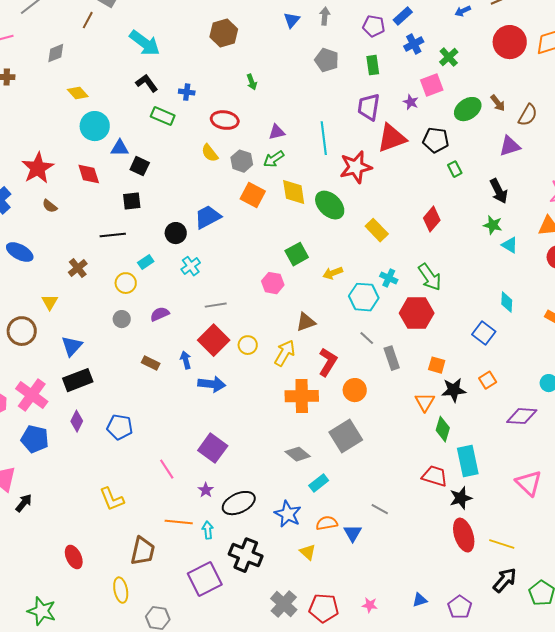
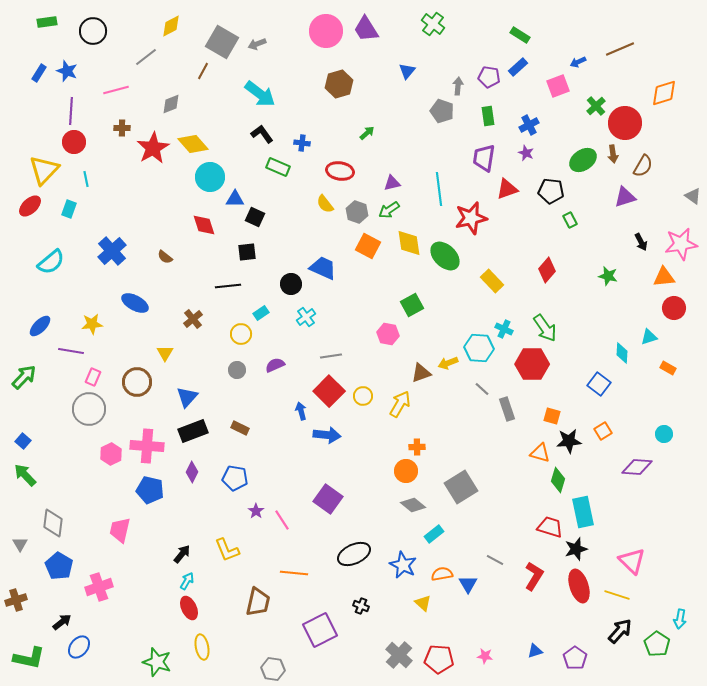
gray arrow: (325, 16) -> (458, 86), moved
red circle: (510, 42) -> (625, 123), moved
blue cross: (414, 44) -> (529, 125), moved
green cross: (449, 57) -> (596, 106), moved
green arrow: (252, 82) -> (367, 133), turned -112
pink square: (432, 85) -> (558, 86), moved
yellow diamond: (78, 93) -> (193, 144), size x1.4
brown arrow: (498, 103) -> (613, 154), turned 30
red triangle: (392, 138) -> (507, 189), size x0.7
red star: (38, 168) -> (153, 148), moved
black arrow: (499, 191) -> (641, 242), moved, size x0.7
blue trapezoid: (208, 217) -> (323, 268), turned 52
cyan triangle: (510, 245) -> (649, 337), moved, turned -48
yellow arrow: (333, 273) -> (448, 363), moved
red L-shape: (328, 362) -> (534, 576), moved
brown rectangle: (151, 363) -> (240, 428), moved
orange circle: (355, 390) -> (406, 471), moved
pink cross: (32, 395) -> (147, 446), turned -32
orange cross: (302, 396) -> (417, 447), size x0.5
orange triangle: (425, 402) -> (540, 453), turned -45
pink triangle: (529, 483) -> (632, 561), moved
purple star: (206, 490) -> (256, 511), moved
black arrow: (24, 503) -> (182, 554), moved
cyan arrow: (208, 530) -> (187, 581), moved, turned 36
black cross: (246, 555) -> (361, 606), size x0.5
yellow ellipse: (121, 590) -> (202, 647), moved

